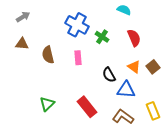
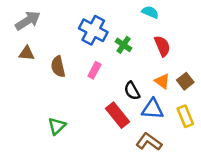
gray arrow: (23, 17) -> (28, 21), size x1.5
pink rectangle: (78, 58) -> (94, 70), turned 32
red rectangle: (87, 107) -> (117, 115), moved
yellow rectangle: (153, 111) -> (185, 116), moved

